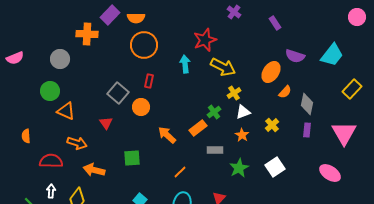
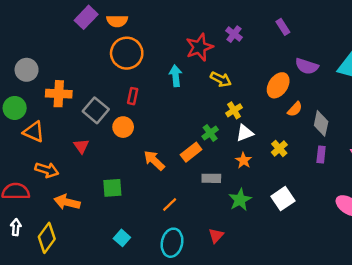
purple cross: (234, 12) -> (234, 34), moved
orange cross: (87, 34) -> (59, 94), moved
yellow arrow: (223, 67) -> (221, 79), size x0.7

